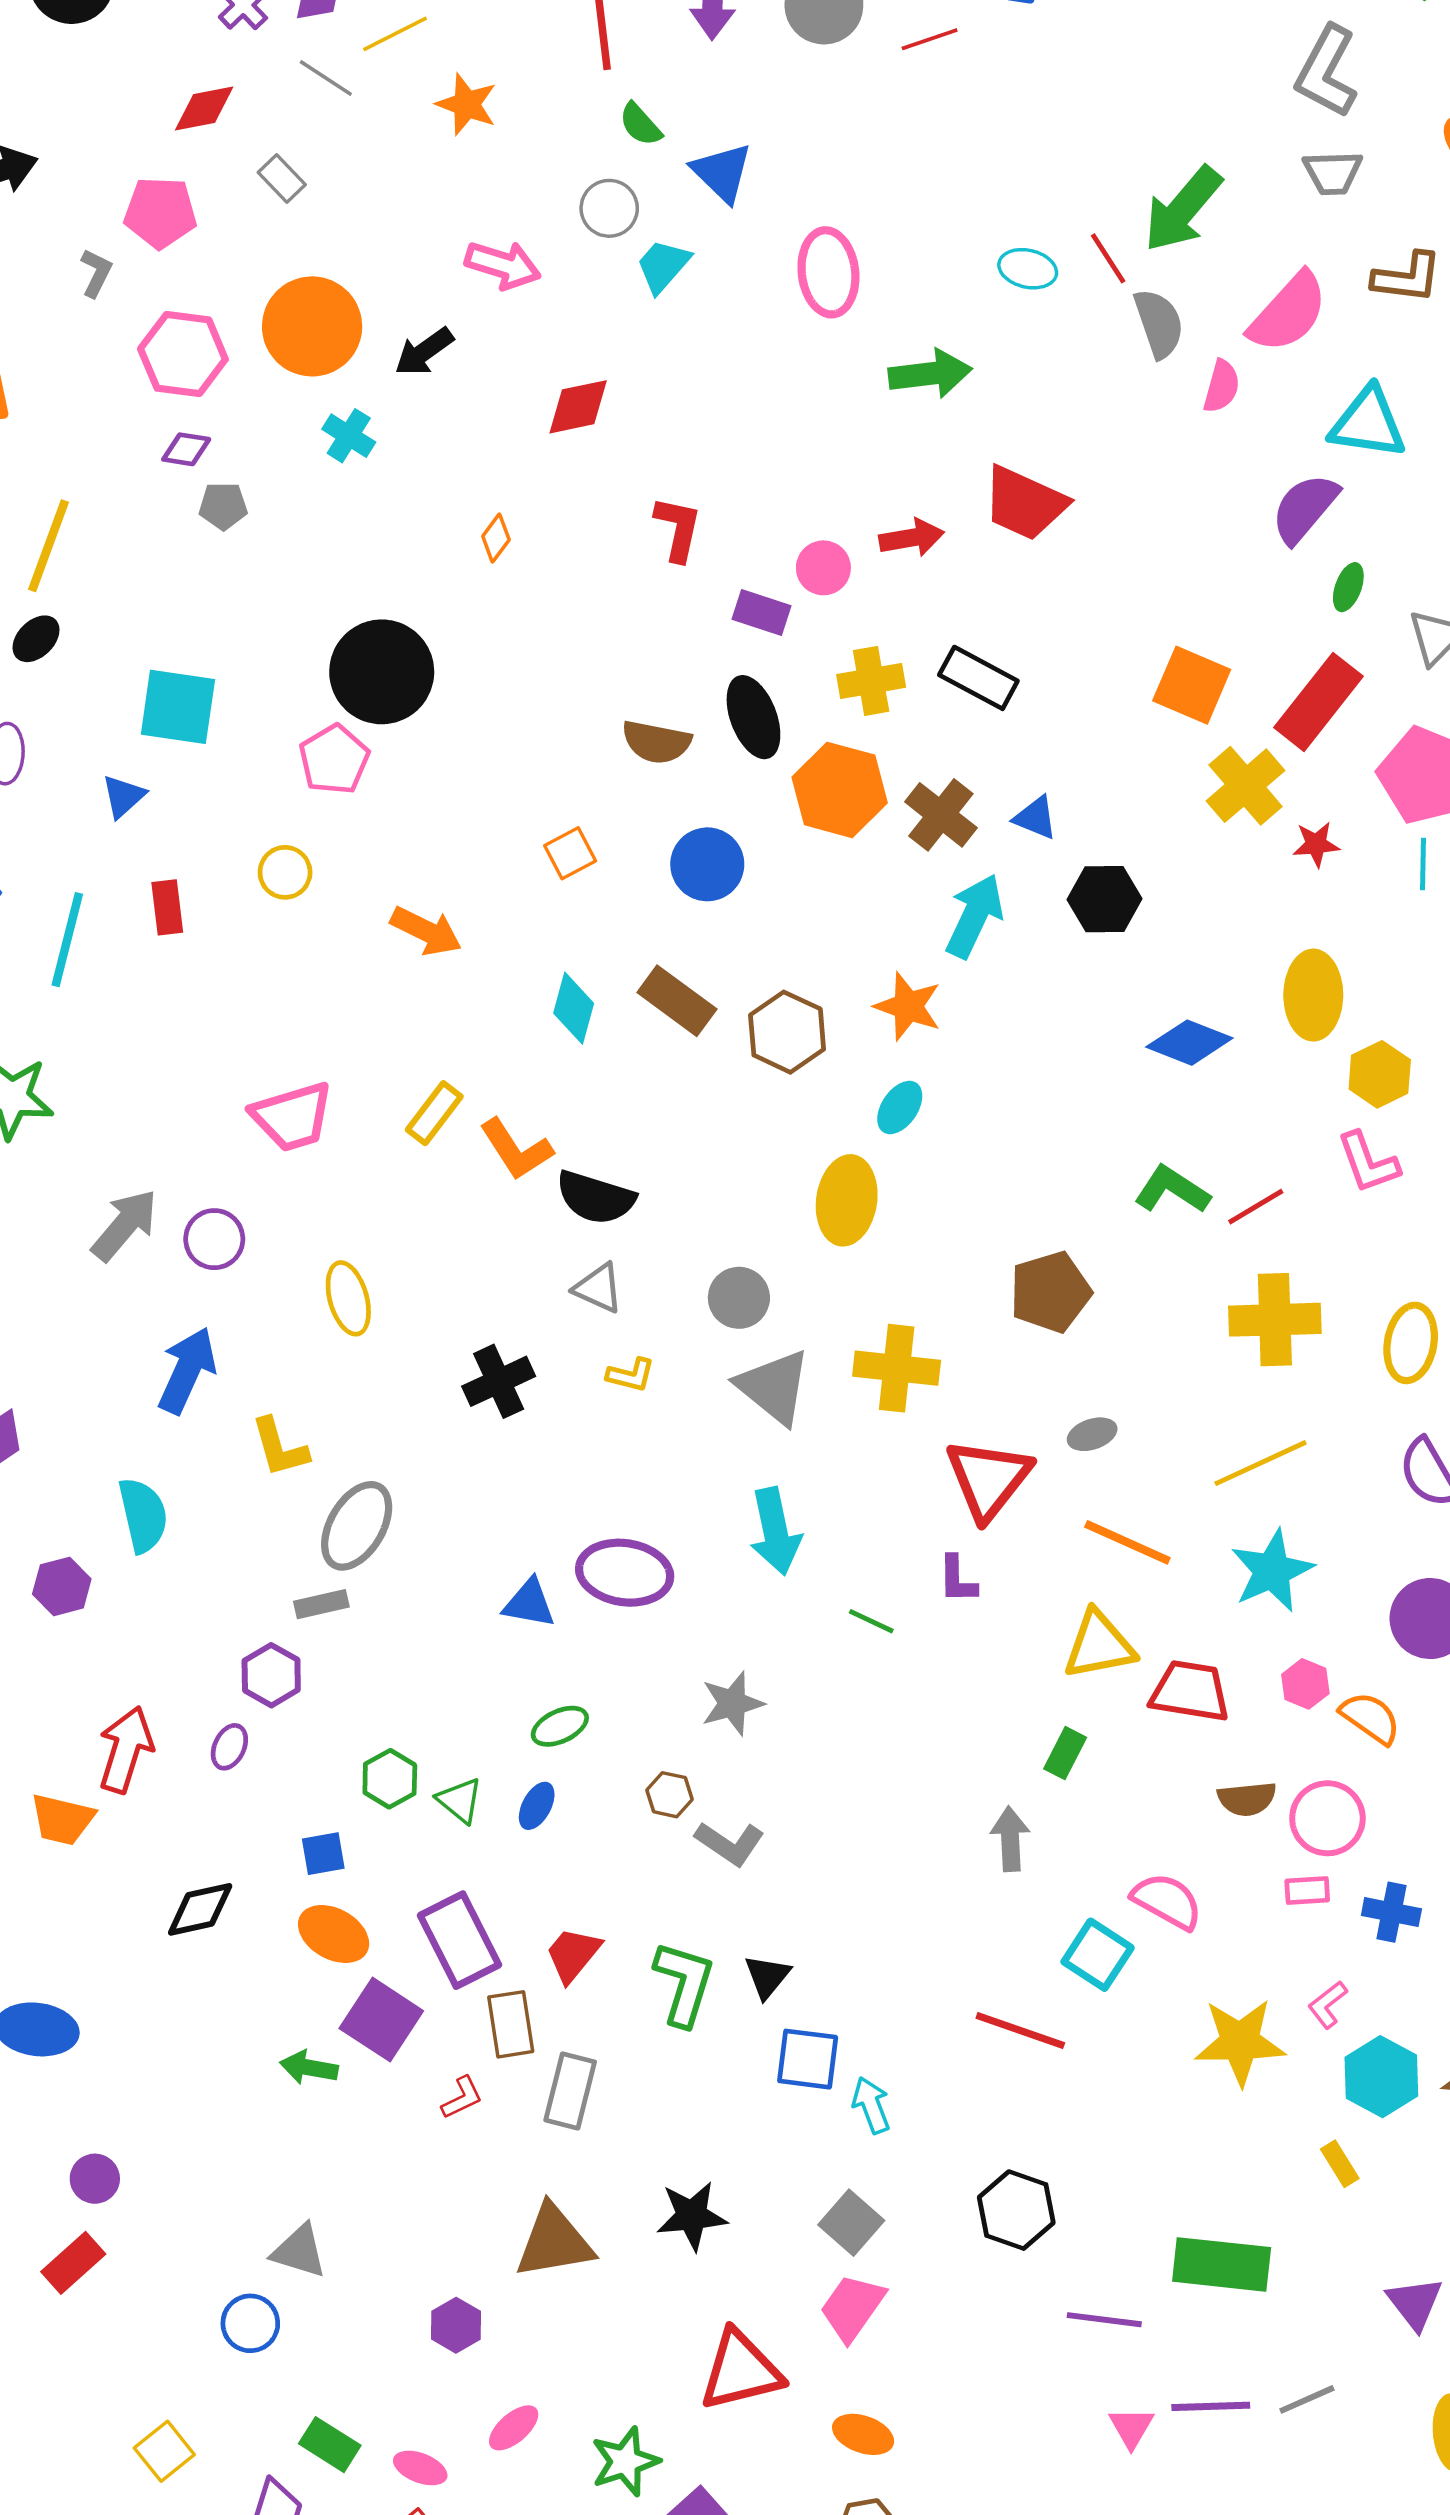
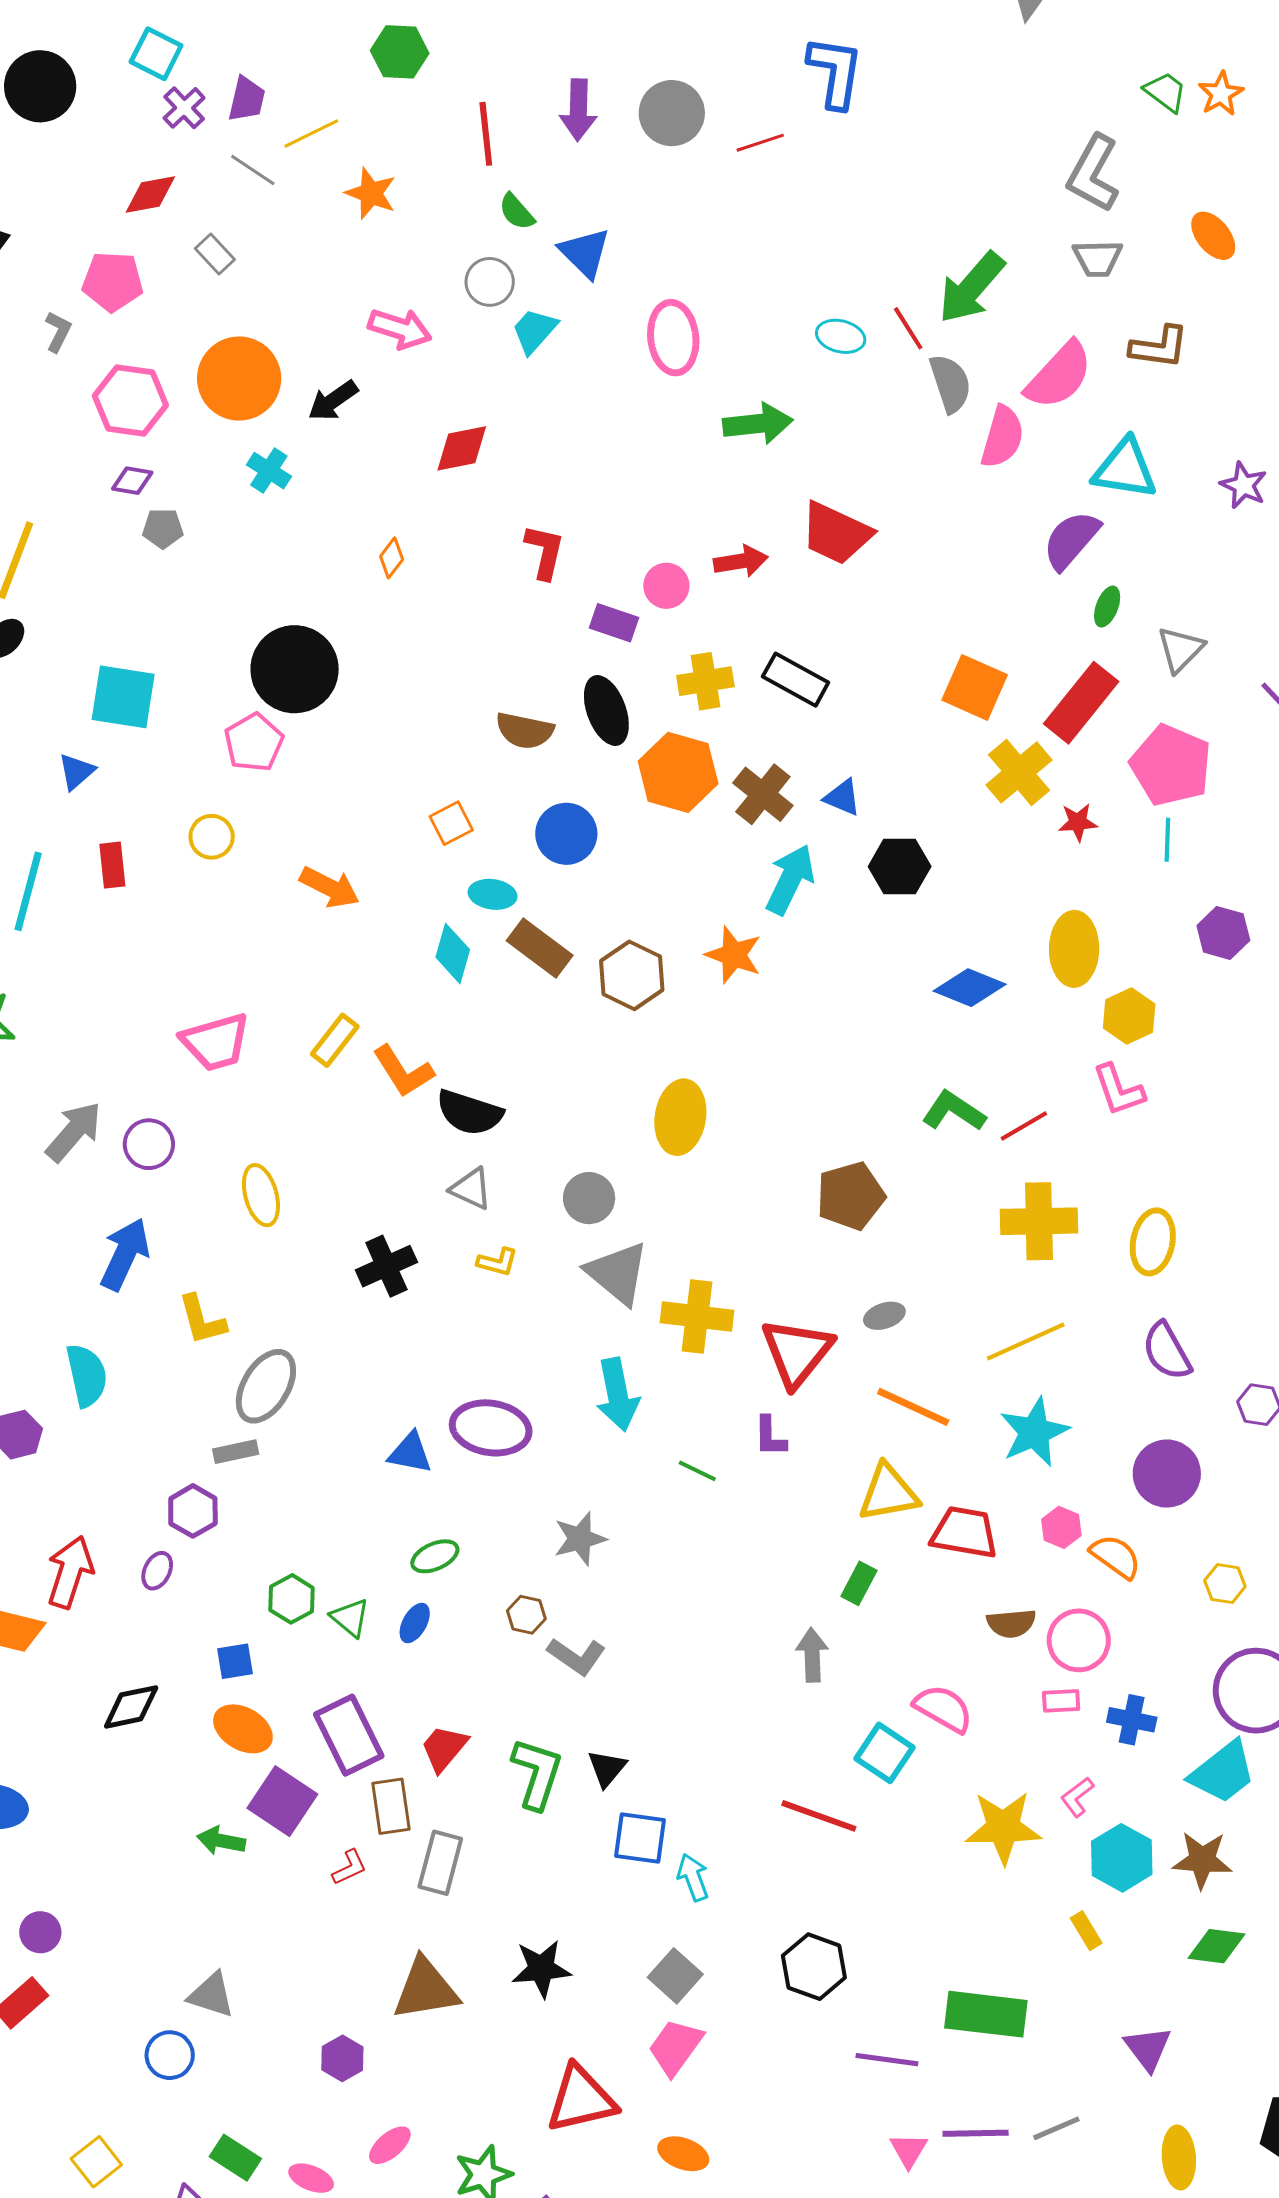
pink semicircle: (1222, 386) -> (1002, 437), size x1.4
cyan ellipse: (900, 1107) -> (493, 894), moved, turned 63
yellow cross: (897, 1368) -> (697, 1316), moved

